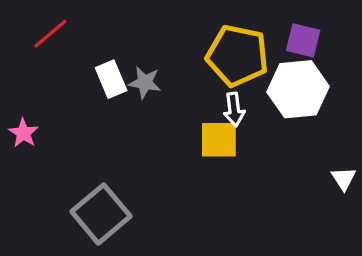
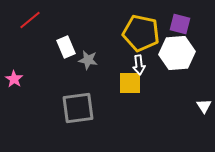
gray star: (145, 83) -> (88, 60), moved
gray square: (101, 214) -> (78, 108), moved, turned 32

